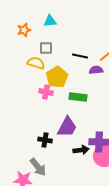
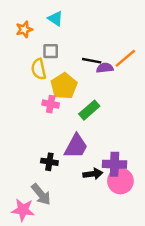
cyan triangle: (50, 21) -> (55, 19), turned 40
yellow semicircle: (36, 63) -> (39, 69), turned -120
purple semicircle: (96, 70) -> (105, 68), moved
green rectangle: (78, 97) -> (89, 110), turned -48

